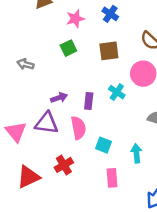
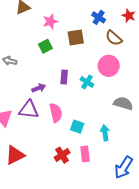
blue cross: (110, 14) -> (99, 17), moved
brown square: (109, 51) -> (76, 37), moved
purple rectangle: (89, 101) -> (64, 77), moved
red cross: (64, 165) -> (62, 155), moved

